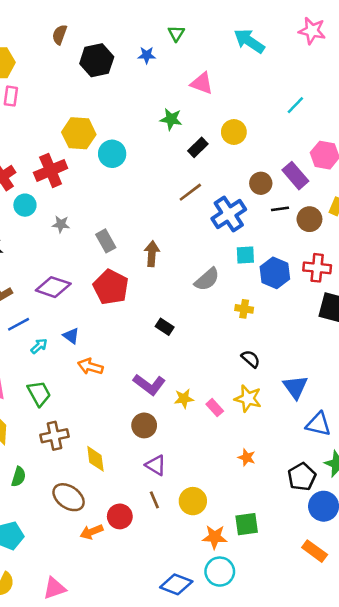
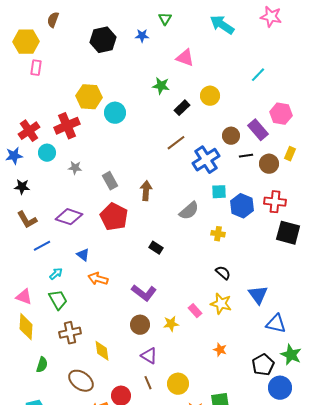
brown semicircle: (60, 35) -> (53, 20), moved
cyan arrow: (39, 346) -> (56, 274), moved
yellow star: (184, 399) -> (171, 324), moved

